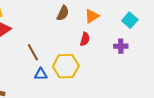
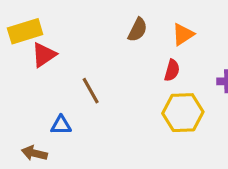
yellow hexagon: (66, 66) -> (183, 113), moved
blue triangle: (41, 74) -> (61, 125), moved

